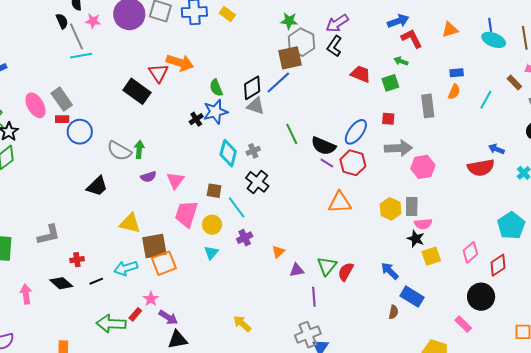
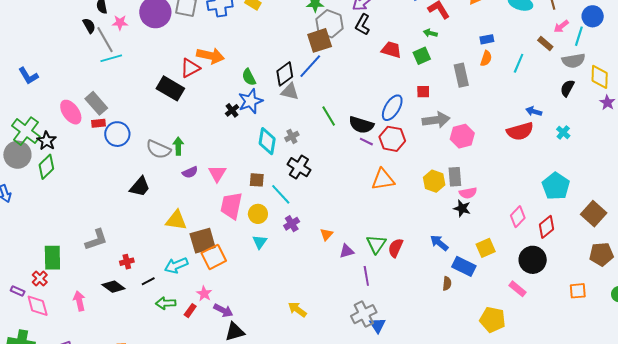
red triangle: (159, 73) -> (190, 68), turned 40
yellow square: (431, 256) -> (486, 248), moved
green arrow: (111, 324) -> (166, 303), moved, size x0.7

